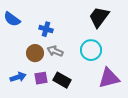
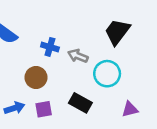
gray arrow: (55, 51) -> (78, 56), moved
purple triangle: (109, 78) -> (130, 109), size x0.6
black rectangle: (62, 80) -> (80, 103), moved

